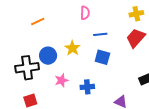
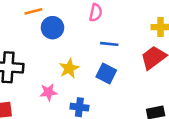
yellow star: (72, 48) -> (69, 68), moved
blue circle: (48, 56) -> (53, 28), moved

